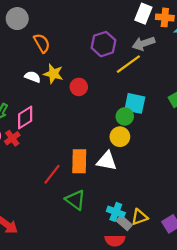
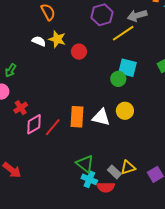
pink diamond: (25, 117) -> (34, 124), moved
yellow circle: (120, 137) -> (125, 111), moved
red cross: (12, 138) -> (21, 108), moved
green triangle: (75, 200) -> (85, 164), moved
cyan cross: (116, 212) -> (89, 179), moved

